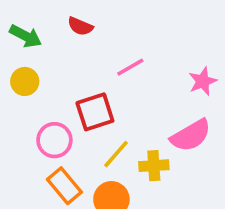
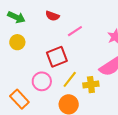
red semicircle: (80, 26) -> (52, 16), moved
pink circle: (54, 140) -> (42, 81), moved
orange rectangle: (64, 186) -> (19, 99), moved

